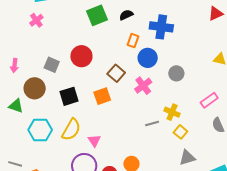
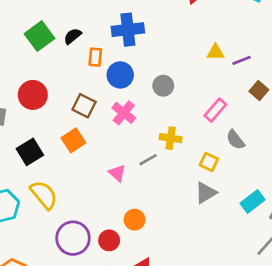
black semicircle: (126, 15) -> (73, 36), moved
yellow semicircle: (71, 130) -> (44, 195), turned -55
yellow square: (180, 132) -> (209, 162), moved
pink triangle: (94, 141) -> (117, 173), moved

